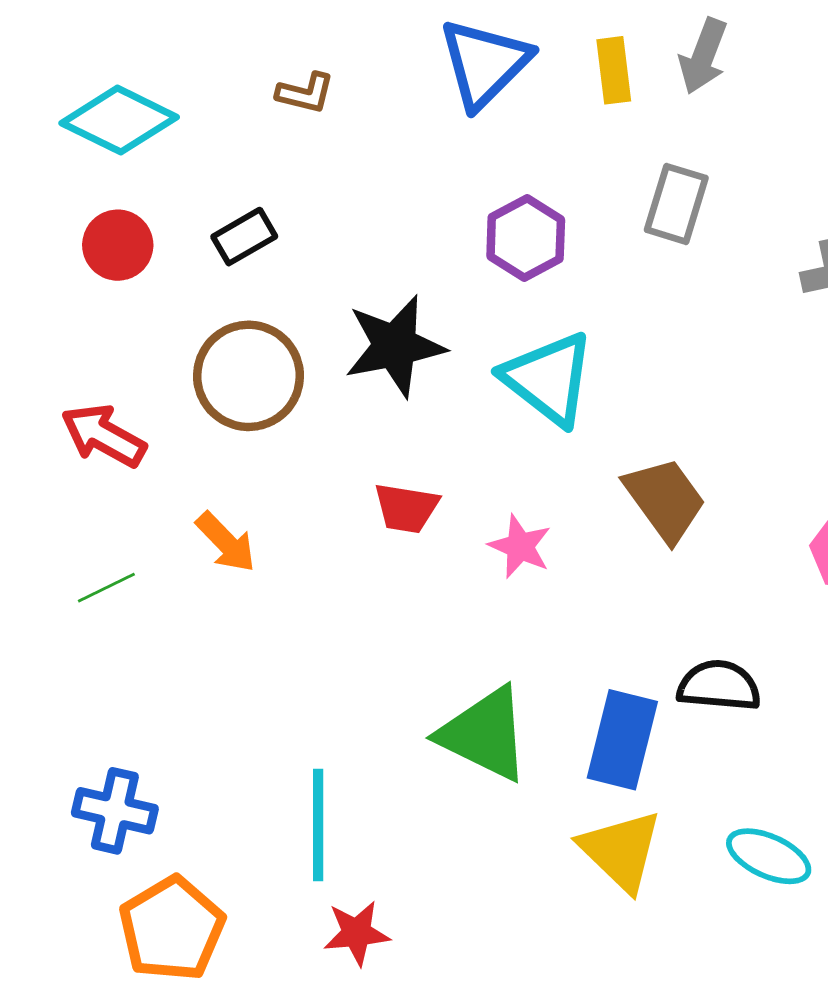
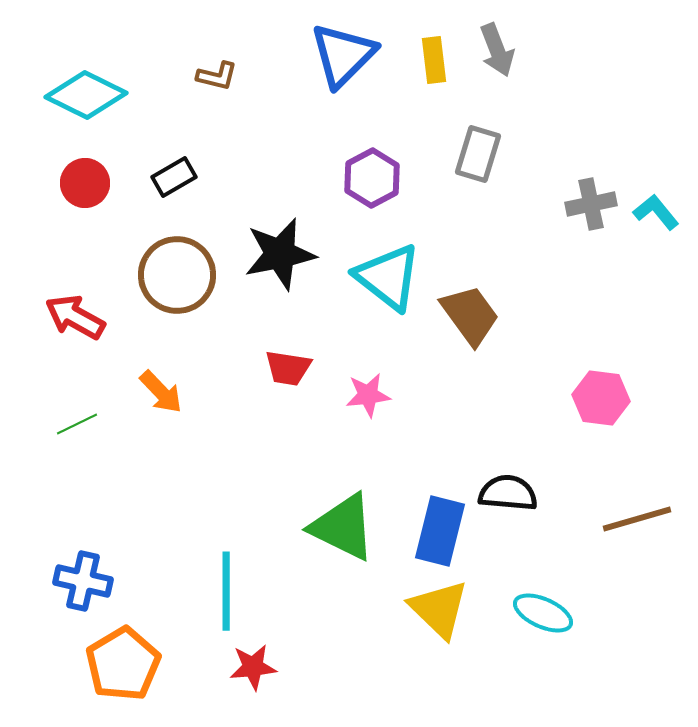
gray arrow: (703, 56) -> (497, 50), turned -42
brown trapezoid: (665, 500) -> (470, 315), moved
pink star: (520, 546) -> (368, 395), turned -30

